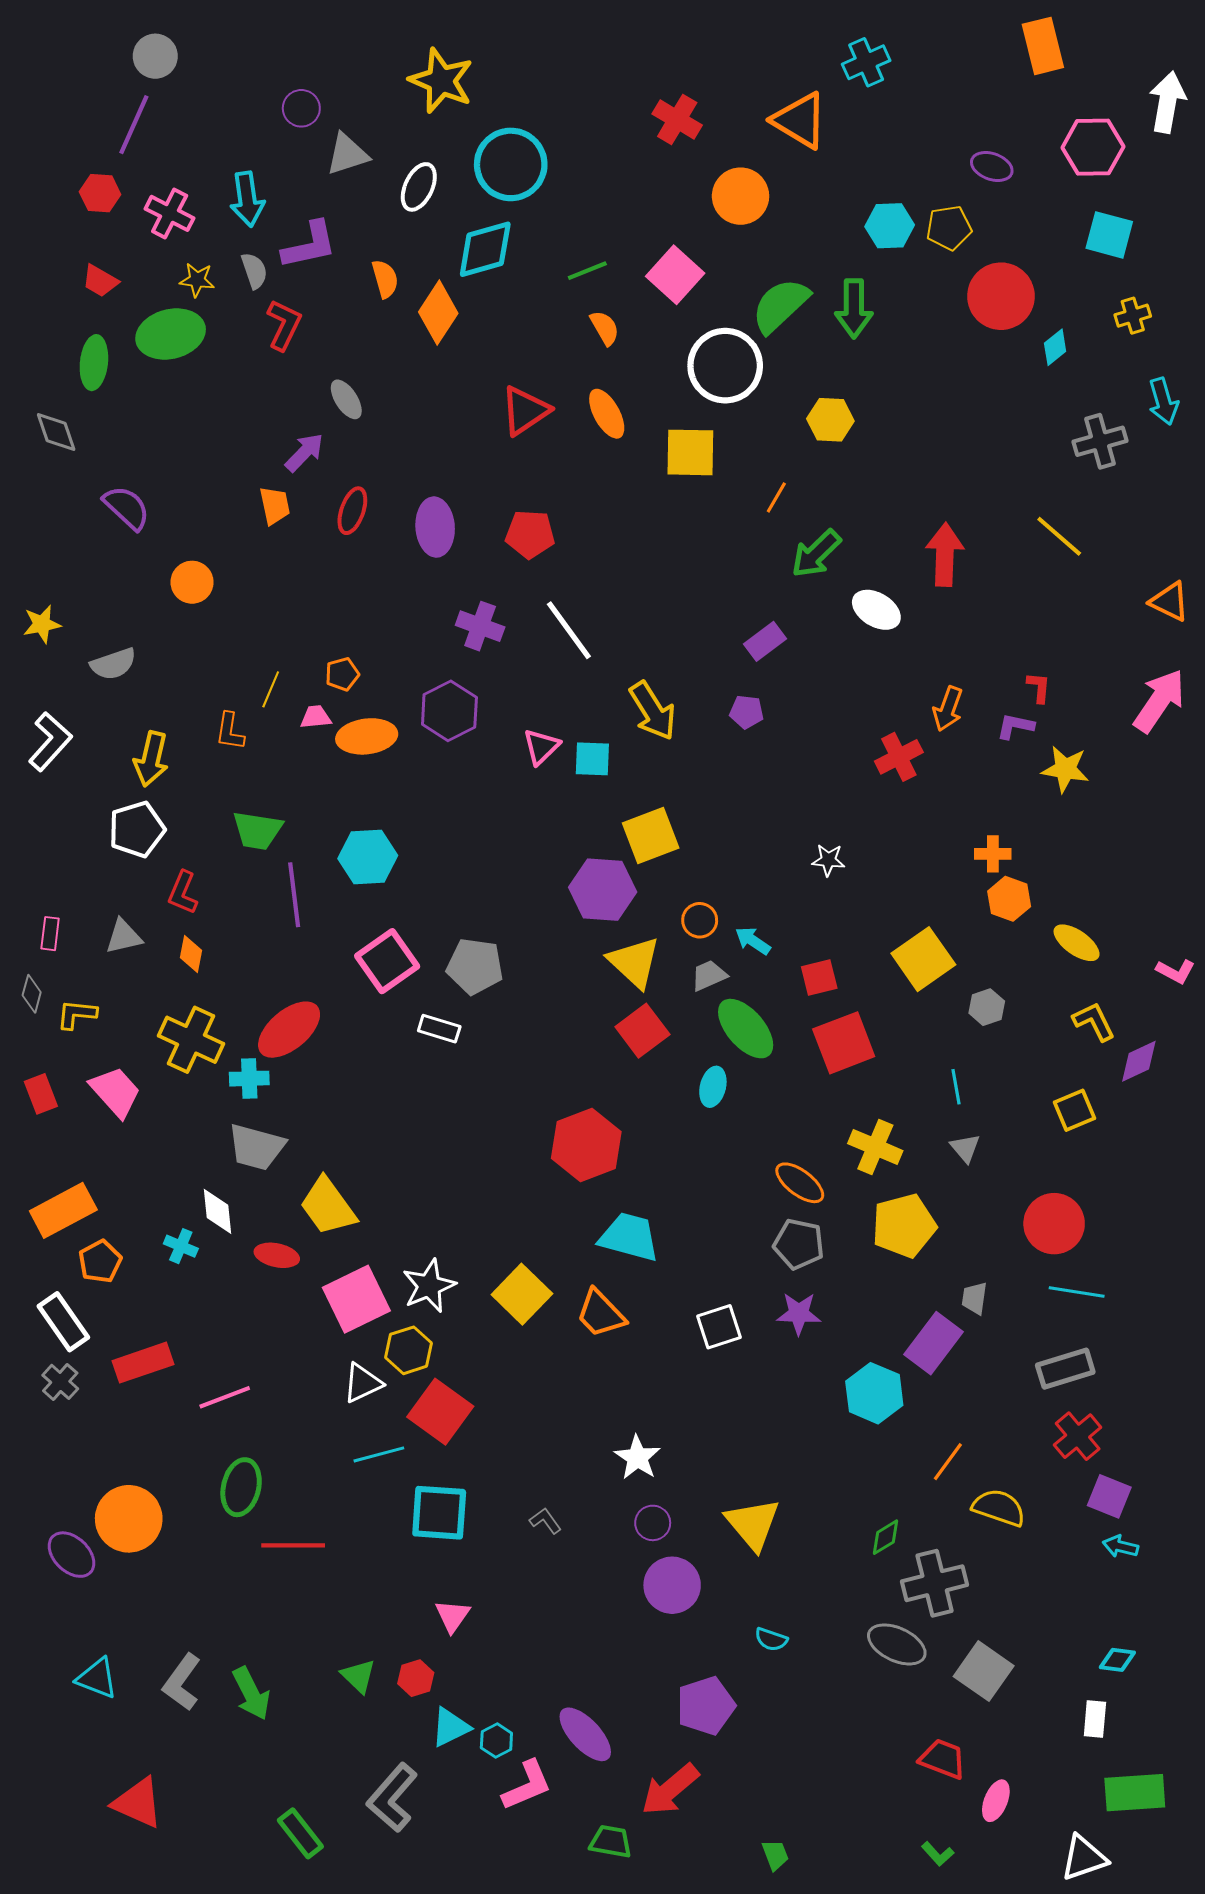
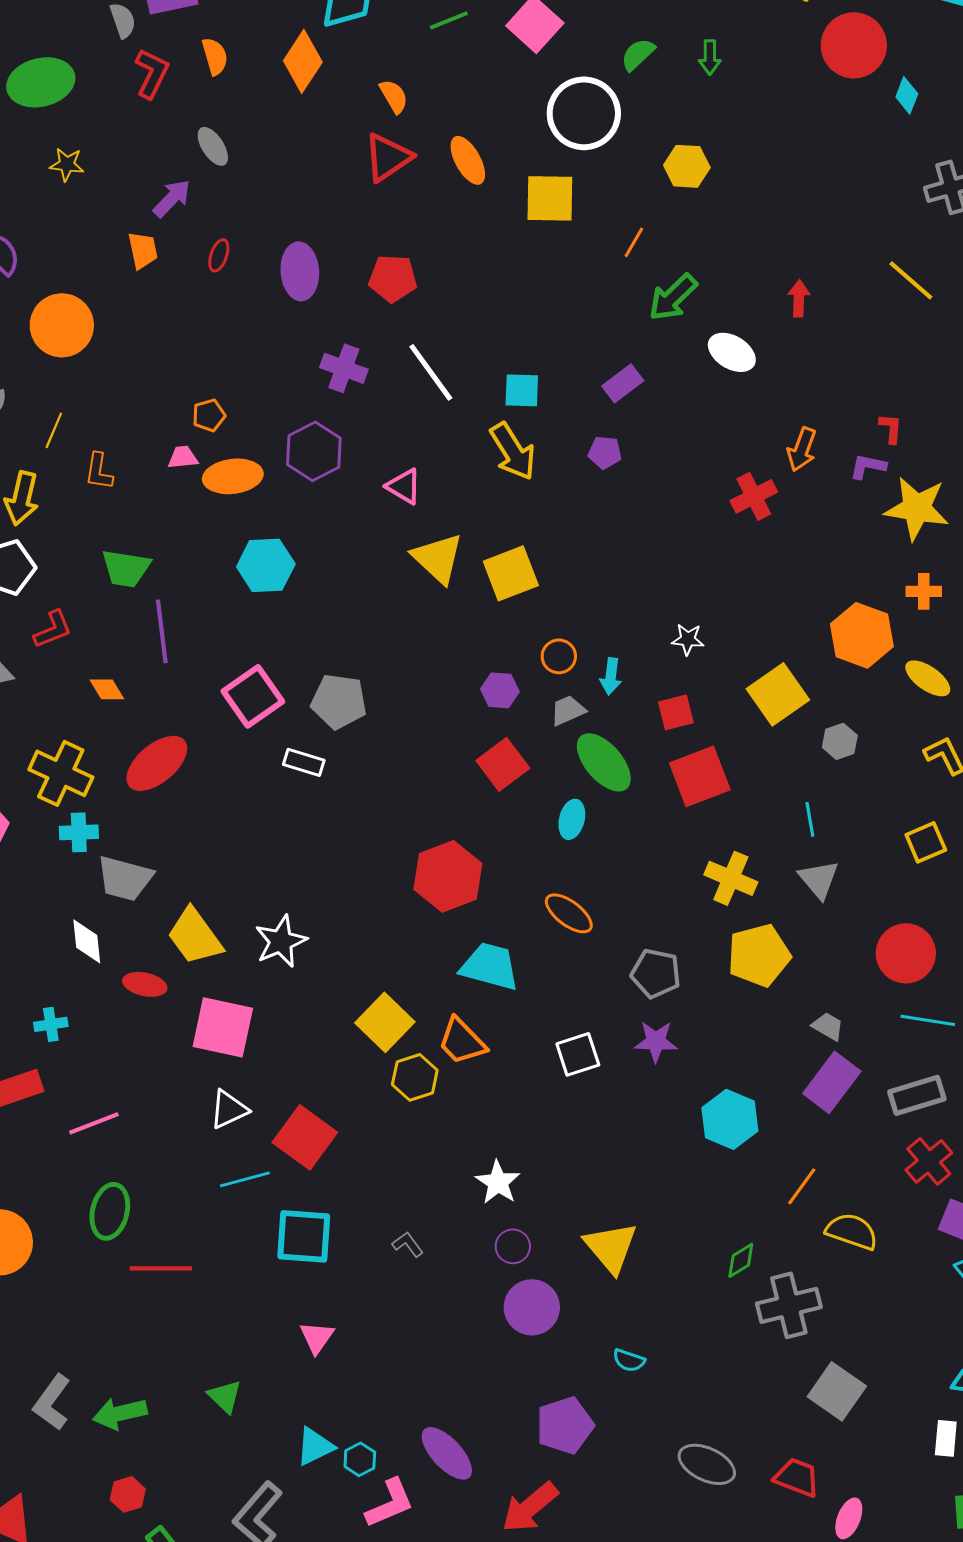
orange semicircle: (385, 279) -> (215, 56), moved
yellow star: (197, 280) -> (67, 164), moved
green semicircle: (780, 305) -> (638, 54), size x0.6
green arrow: (854, 308) -> (710, 57), size x0.6
orange semicircle: (605, 328) -> (394, 96), moved
cyan diamond: (1055, 347) -> (907, 95), turned -30
red ellipse: (352, 511) -> (219, 255), size x0.7
red arrow: (945, 555) -> (799, 298), size x0.6
orange circle: (192, 582) -> (62, 325), size x1.5
yellow line: (271, 689) -> (54, 430), moved
pink triangle: (541, 747) -> (404, 486), turned -45
cyan square: (592, 759) -> (522, 390), moved
yellow star: (1065, 769) -> (917, 508), size x1.4
orange cross: (993, 854) -> (924, 591), moved
cyan hexagon: (368, 857) -> (266, 565), moved
white star: (828, 860) -> (688, 639), moved
purple hexagon: (603, 890) -> (500, 690), moved, size x0.6
red L-shape: (183, 893) -> (53, 629), turned -135
orange hexagon: (1009, 899) -> (862, 635), size x1.5
cyan arrow: (753, 941) -> (611, 676), turned -117
orange diamond: (191, 954) -> (107, 689), moved, turned -42
yellow triangle: (634, 962) -> (438, 558), moved
cyan cross: (249, 1079) -> (79, 832), moved
gray triangle: (965, 1148) -> (819, 879), size x1.4
orange ellipse: (800, 1183) -> (569, 913), moved
cyan cross: (181, 1246) -> (51, 1024), moved, turned -32
white star: (429, 1286) -> (281, 941), moved
gray trapezoid: (974, 1298) -> (828, 1026), turned 112
pink square: (356, 1299) -> (223, 1027), turned 38
purple rectangle: (934, 1343) -> (832, 1082), moved
yellow hexagon: (409, 1350) -> (415, 1077), moved
gray ellipse: (897, 1644) -> (707, 1464), moved
red hexagon: (416, 1678) -> (128, 1494), moved
green arrow: (251, 1693) -> (120, 1413), turned 104

